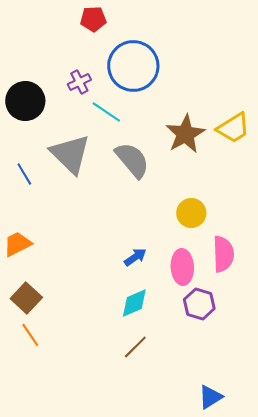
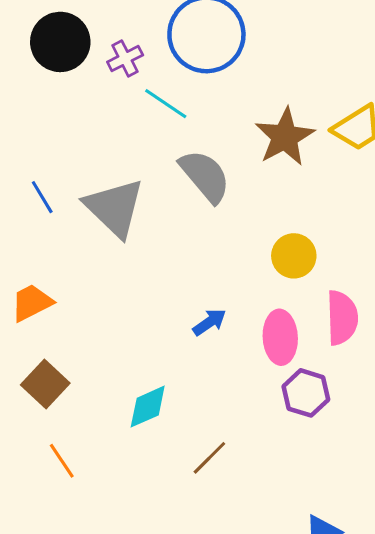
black circle: (25, 101) -> (60, 42), moved
gray triangle: (70, 154) -> (115, 208), moved
cyan diamond: (134, 303) -> (148, 407), moved
orange line: (30, 335) -> (62, 461), moved

